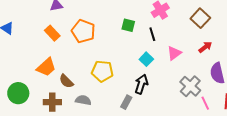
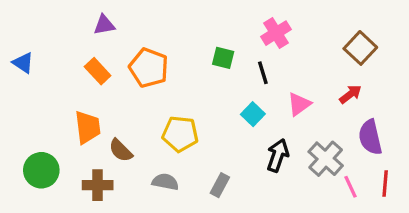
brown square: (200, 18) -> (360, 48), moved
orange trapezoid: (46, 67) -> (88, 127), turned -55
black arrow: (141, 84) -> (278, 155), moved
gray semicircle: (83, 100) -> (165, 182), moved

